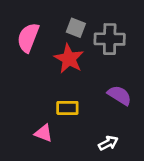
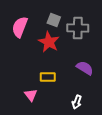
pink triangle: (44, 133) -> (31, 95), turned 32
white arrow: (108, 143) -> (77, 102), turned 136

